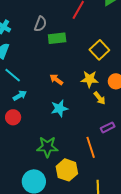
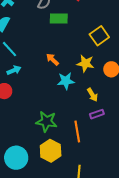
yellow arrow: (100, 98) -> (92, 95), moved
cyan star: (59, 108) -> (66, 81), moved
green star: (47, 147) -> (46, 121), moved

